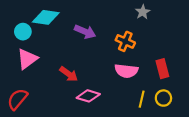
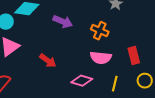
pink diamond: (88, 96) -> (82, 81), moved
yellow circle: (163, 98) -> (145, 81), moved

